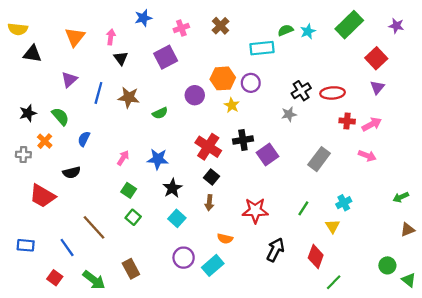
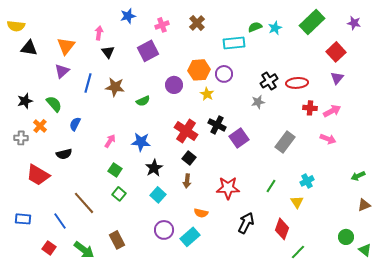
orange triangle: (75, 37) -> (66, 46), moved
black cross: (243, 140) -> (217, 125), turned 36

